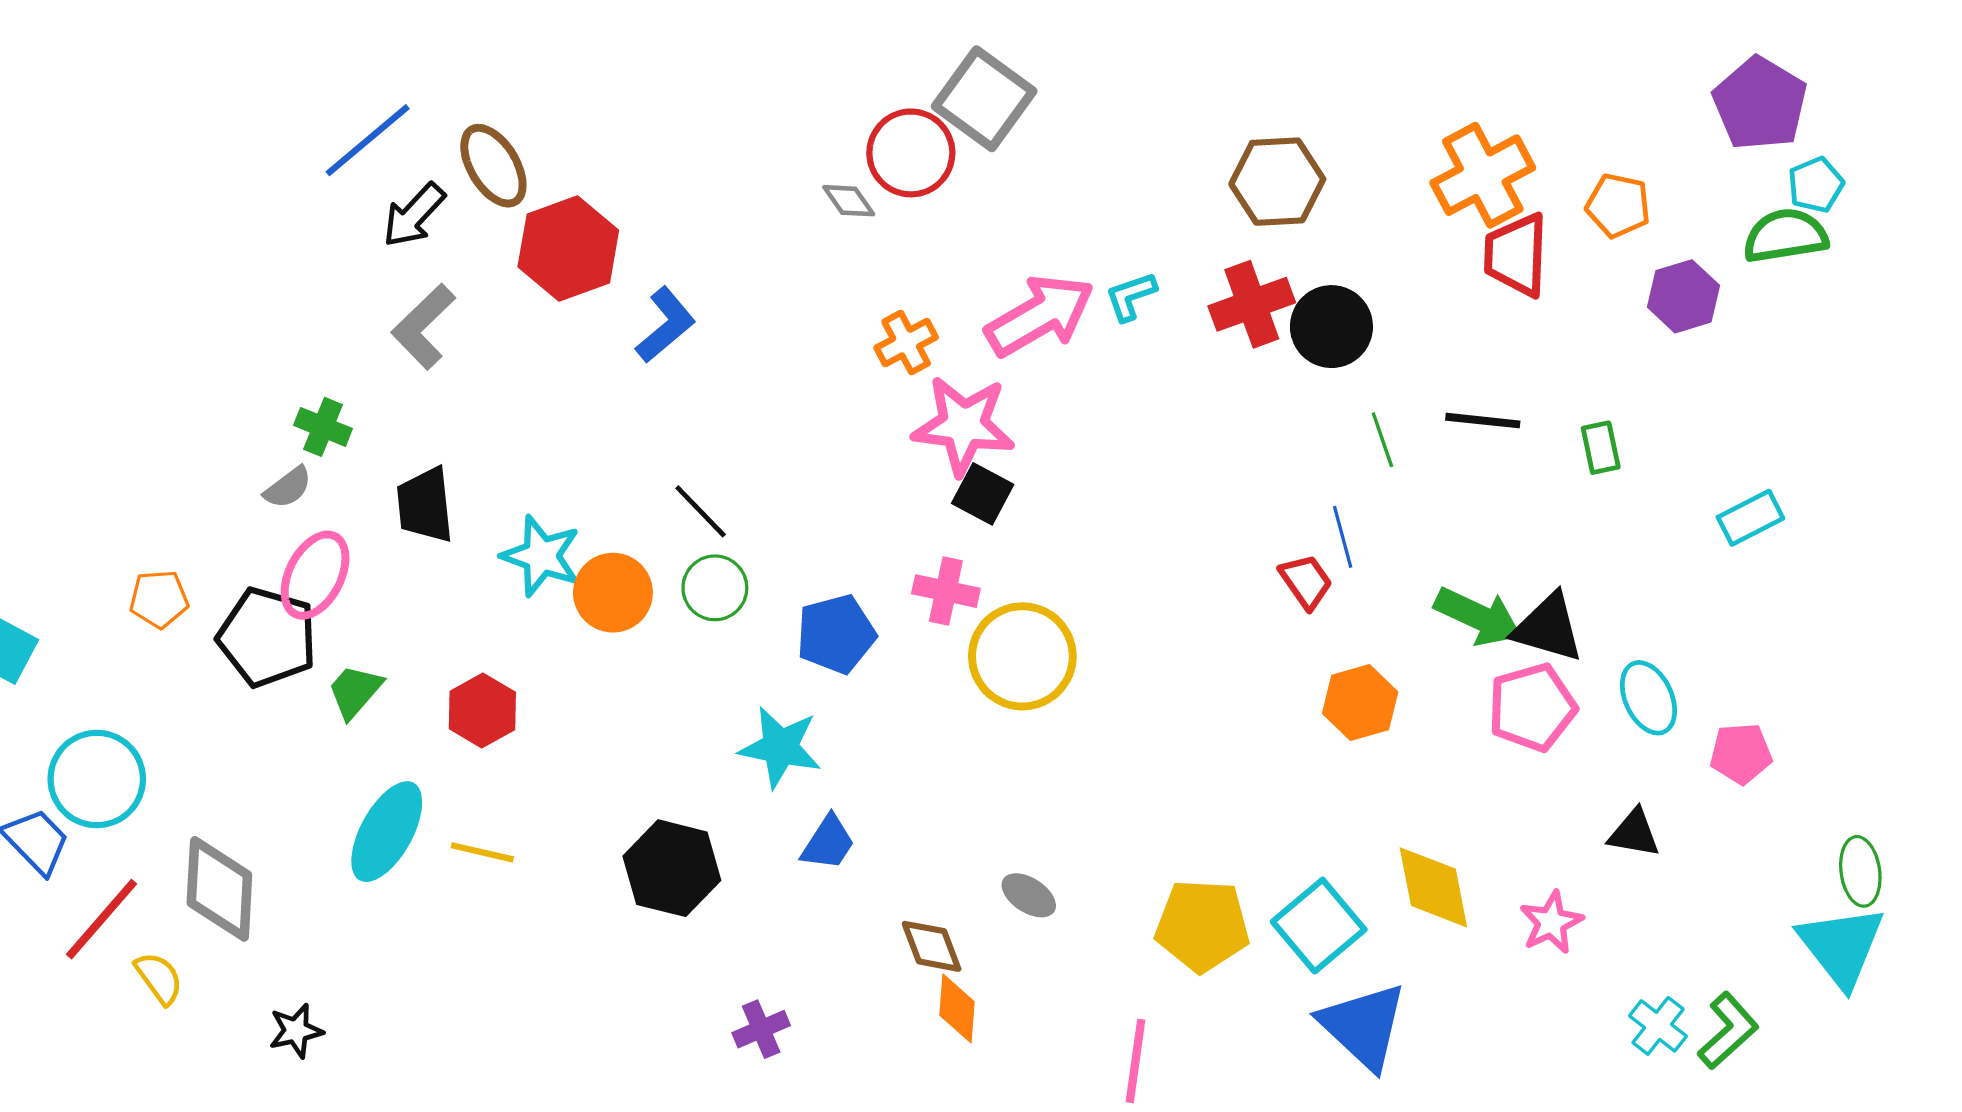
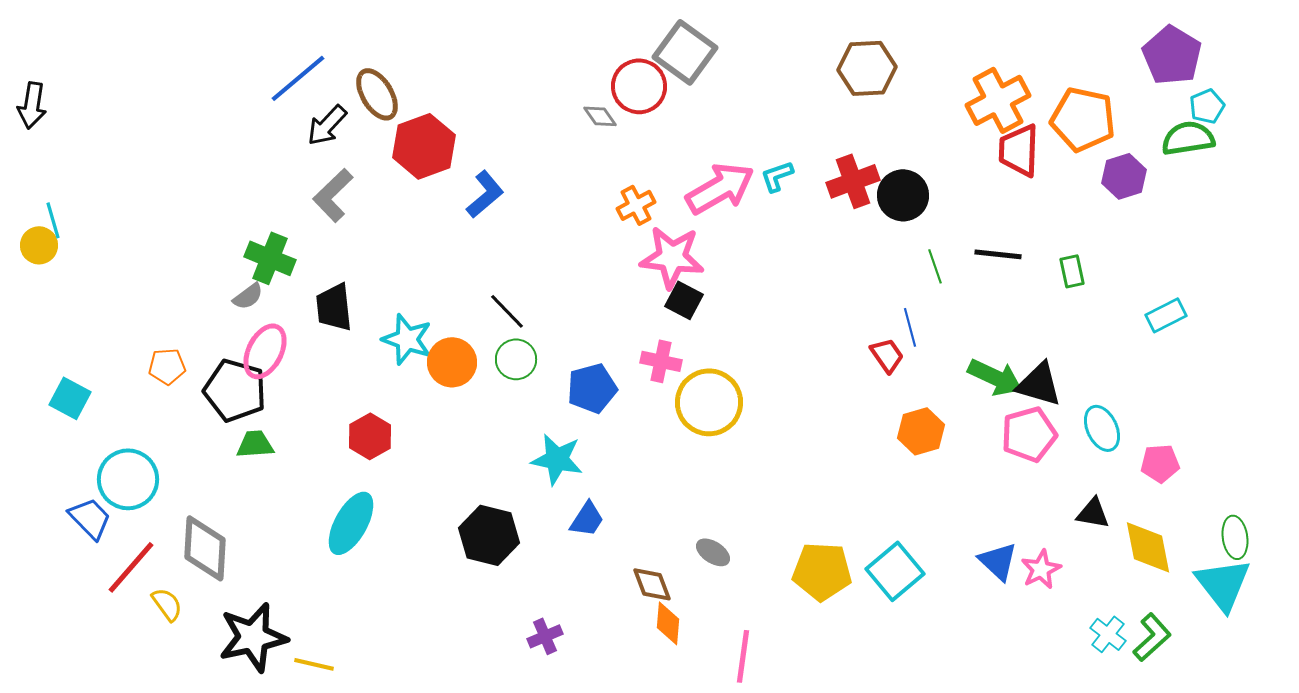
brown hexagon: (1277, 182) -> (867, 68), moved
orange pentagon: (1618, 206) -> (1083, 119), size x1.6
green cross: (323, 427) -> (270, 258), size x1.4
green trapezoid: (355, 691) -> (255, 444), moved, turned 45
cyan ellipse: (387, 832) -> (351, 523), moved
yellow line: (482, 852) -> (314, 664), moved
yellow diamond: (1433, 887) -> (1148, 547), moved
blue triangle: (1363, 1026) -> (998, 561), moved, size x0.7
black star: (296, 1031) -> (253, 637), size x2.0
pink line: (1135, 1061) -> (743, 656), moved

